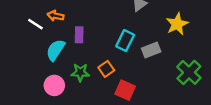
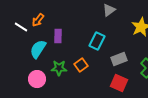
orange arrow: (55, 16) -> (38, 20), turned -64
gray rectangle: (151, 50) -> (119, 59), moved
red square: (125, 90) -> (119, 83), moved

